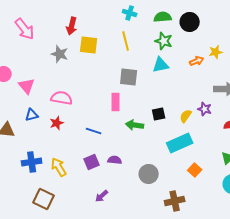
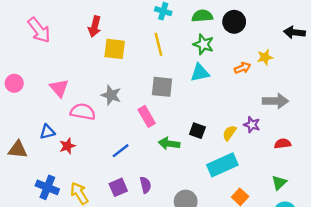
gray star: (60, 54) -> (111, 95), moved
pink triangle: (27, 86) -> (59, 88), moved
pink rectangle: (116, 102) -> (147, 116), turned -30
black square: (159, 114) -> (197, 131), turned 32
red star: (57, 123) -> (67, 146), moved
blue line: (94, 131) -> (121, 151), turned -56
purple semicircle: (115, 160) -> (145, 185), turned 72
blue cross: (32, 162) -> (47, 187), turned 30

